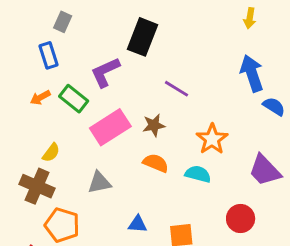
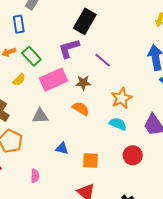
purple L-shape: (105, 72) -> (69, 48), moved
yellow semicircle: (51, 153) -> (19, 80), moved
cyan semicircle: (198, 174) -> (118, 124), moved

